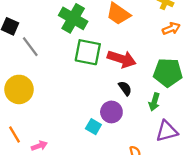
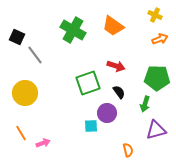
green square: (88, 52) -> (88, 83), moved, turned -30
red arrow: (122, 59) -> (116, 66), size x0.7
cyan square: (93, 127) -> (91, 126), turned -32

